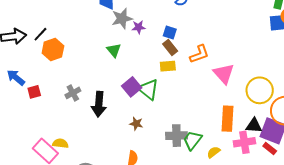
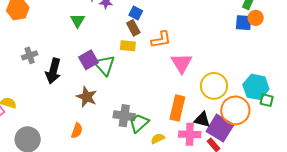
brown star: (136, 124) -> (87, 97), size x1.5

